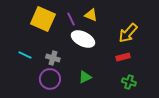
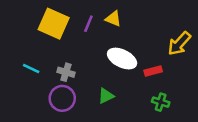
purple line: (71, 19) -> (88, 24), turned 48
yellow arrow: (128, 33) -> (179, 44), moved
white ellipse: (83, 39) -> (122, 59), moved

